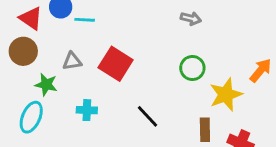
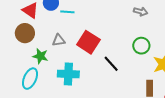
cyan cross: (87, 110) -> (68, 74), size x1.5
black line: (148, 116) -> (111, 64), moved

